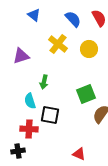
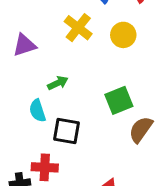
green arrow: (44, 82) -> (58, 83), turned -128
red cross: (29, 129) -> (45, 167), moved

